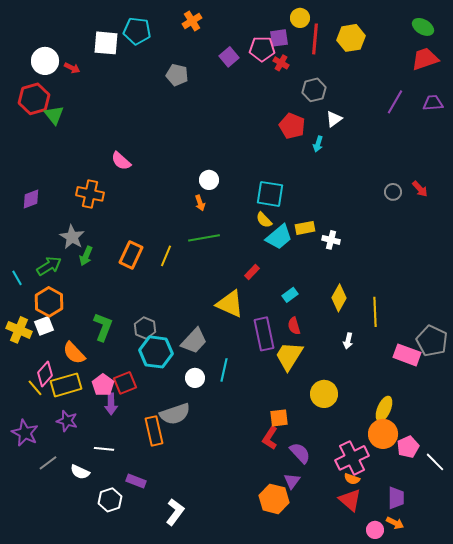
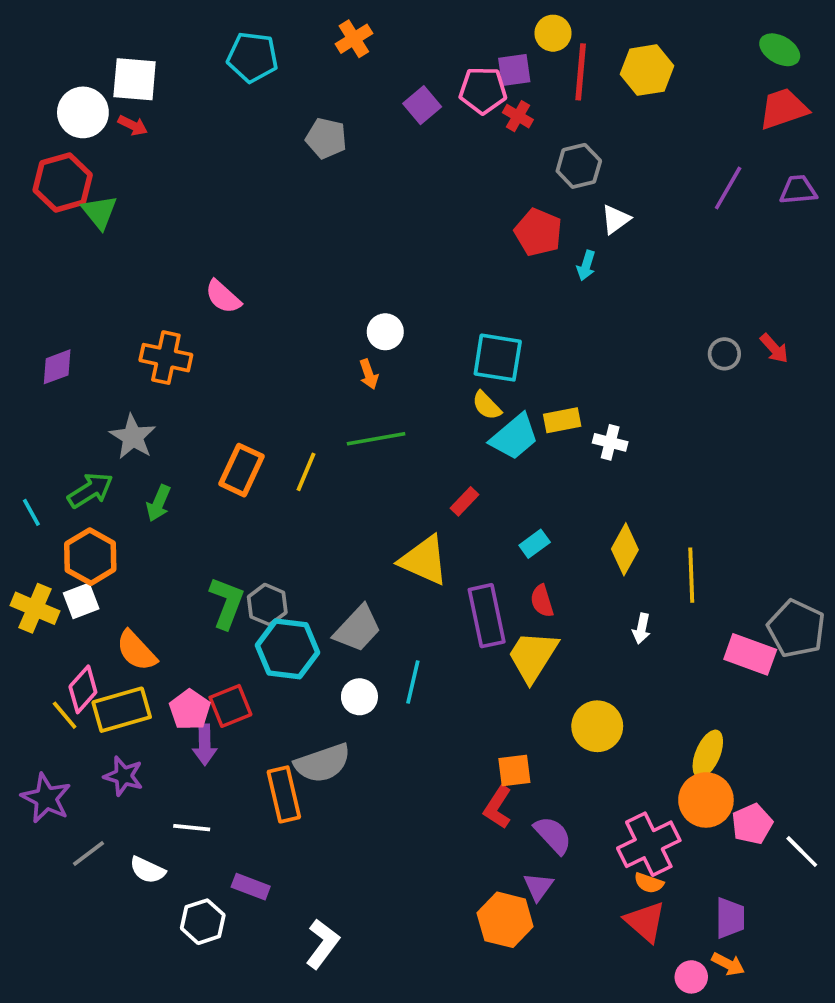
white square: (106, 43) -> (135, 79), moved
green arrow: (86, 256) -> (159, 503), moved
green L-shape: (103, 327) -> (227, 603), moved

